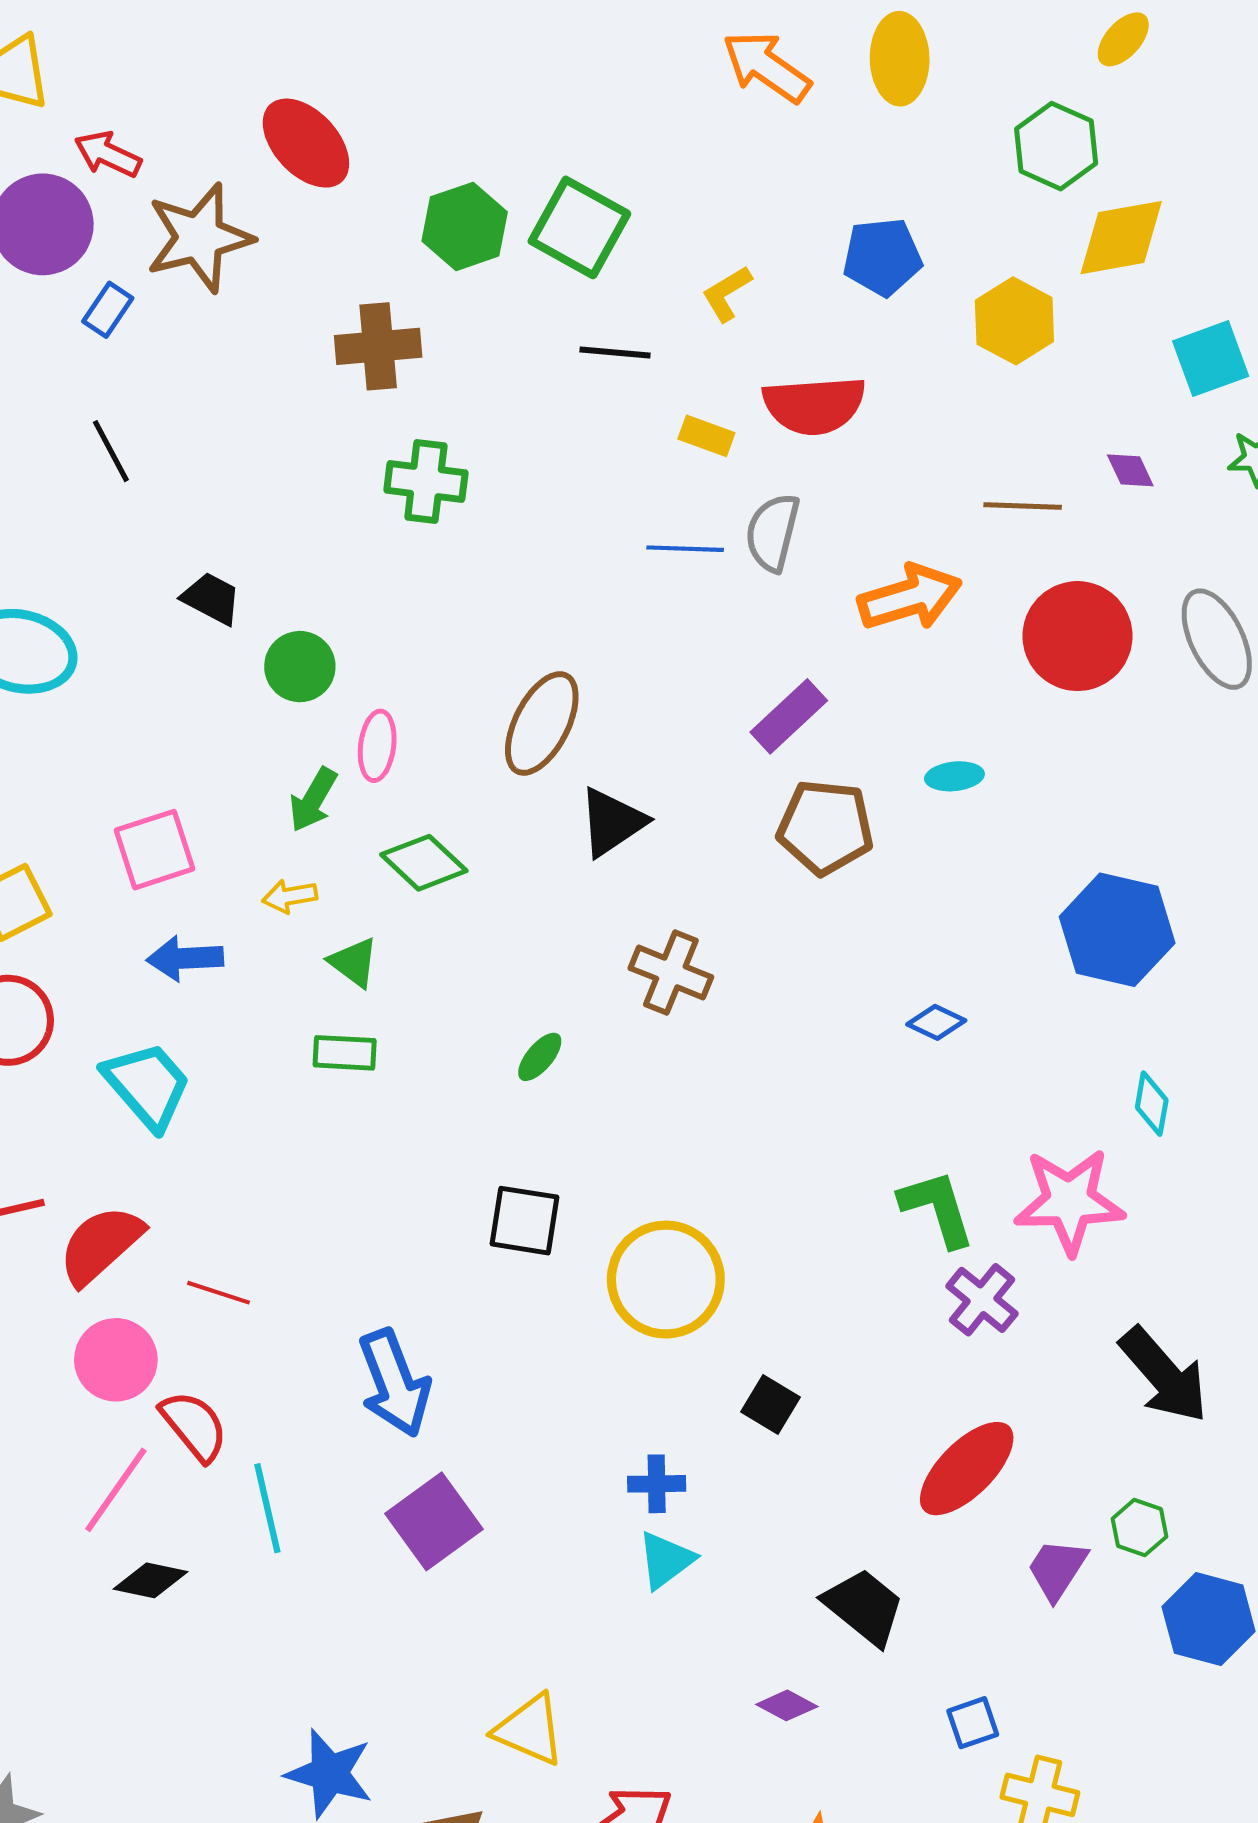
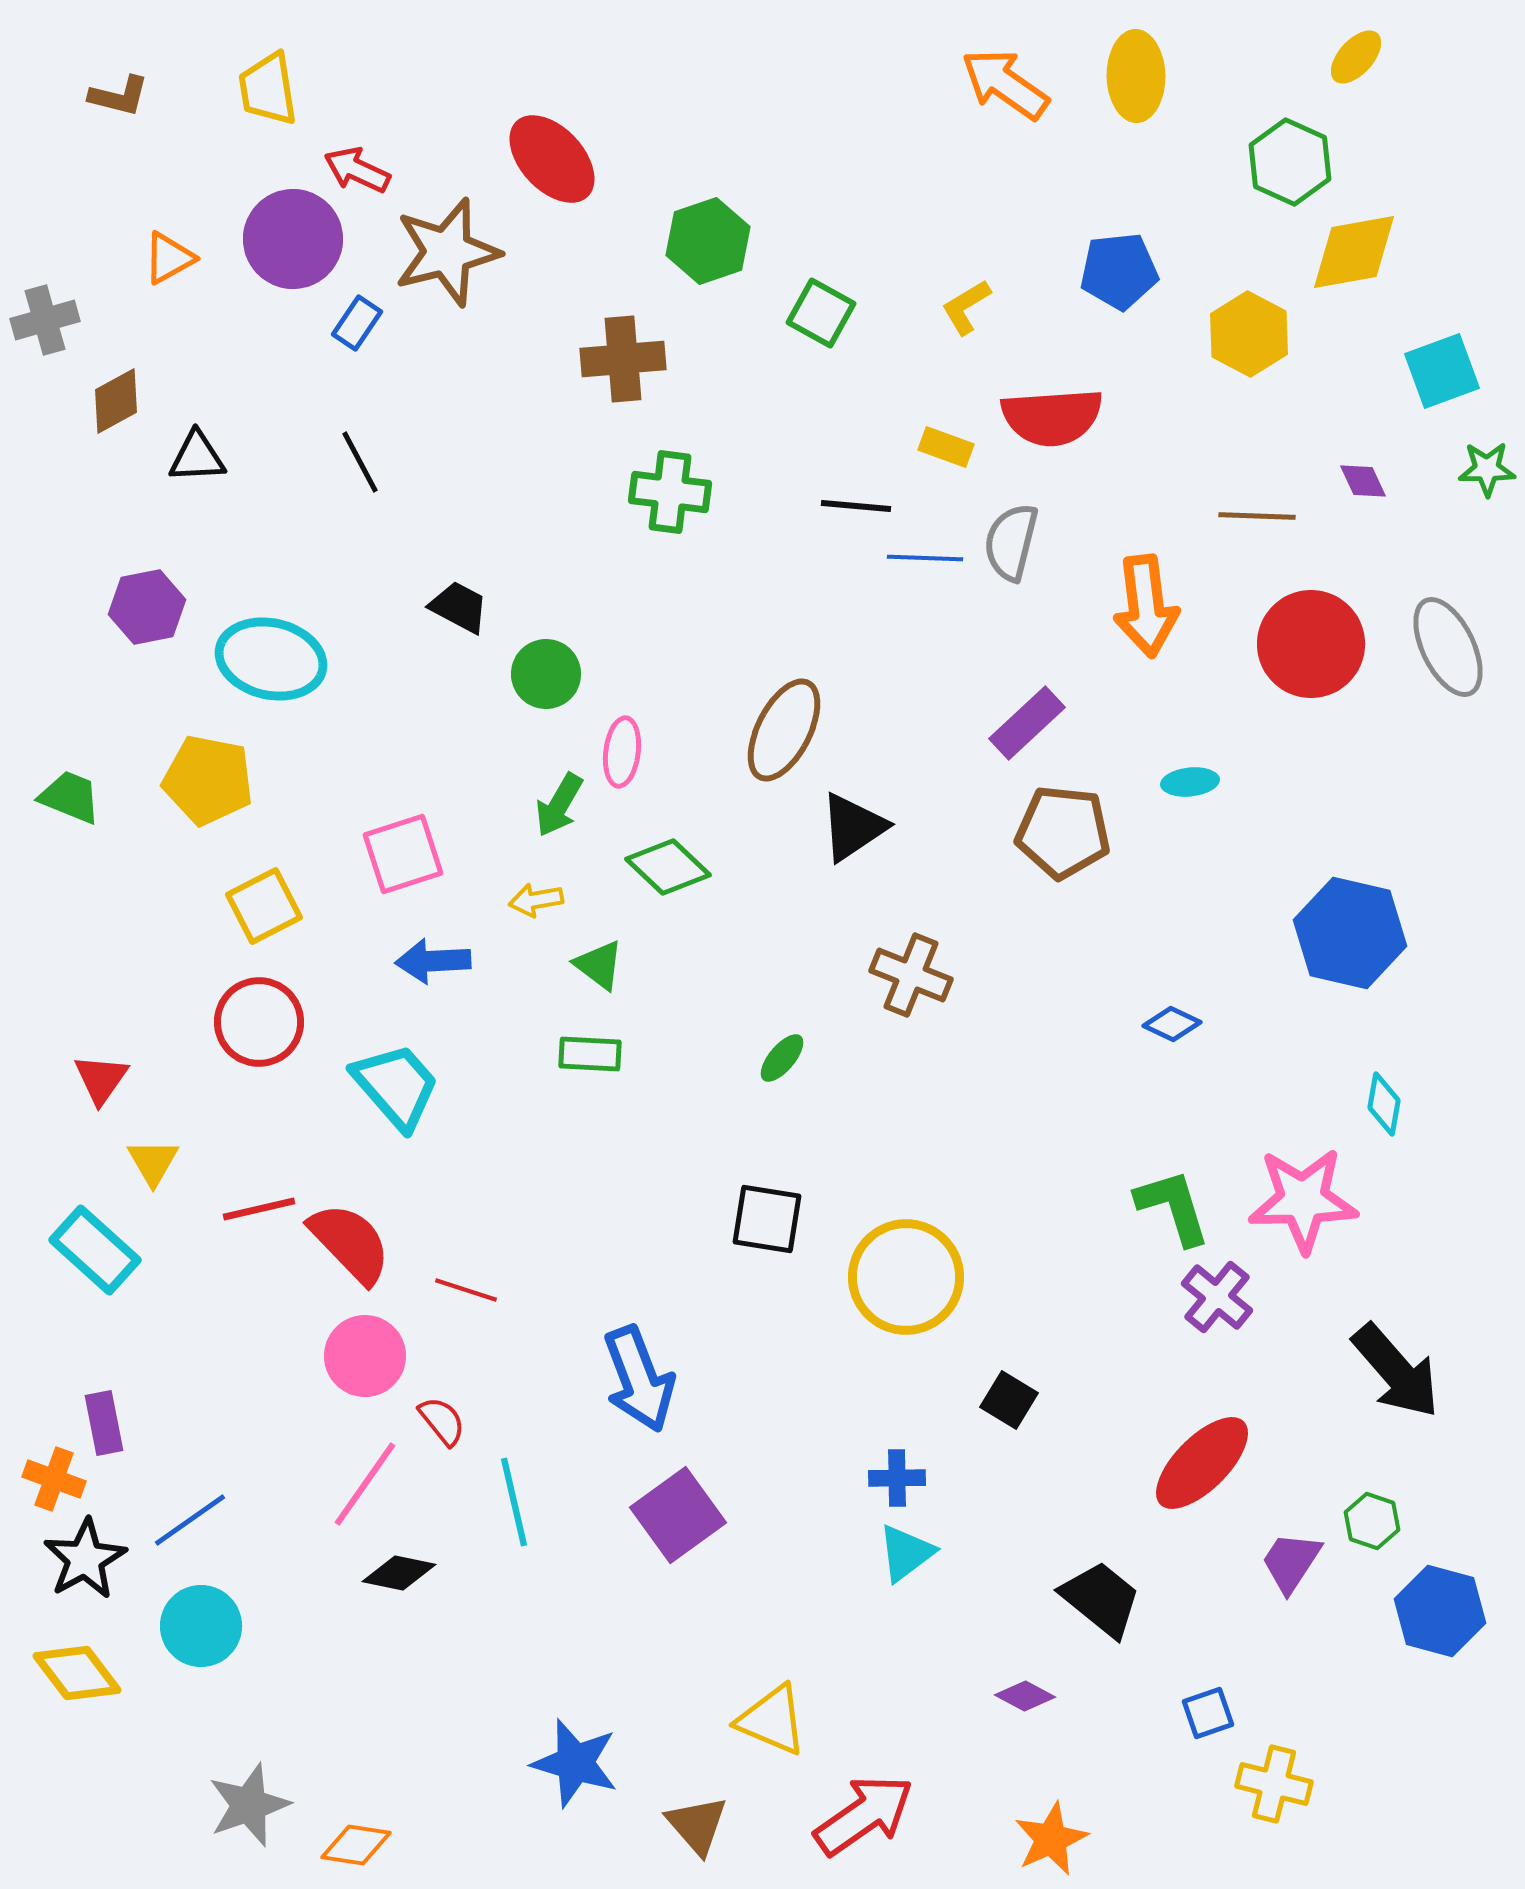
green square: (579, 227) -> (821, 313), moved, size x0.7
black line: (615, 352) -> (856, 506), moved
orange arrow: (910, 597) -> (1146, 606), turned 100
red semicircle: (101, 1245) -> (350, 1243), turned 88
red semicircle: (194, 1426) -> (442, 1421), size x0.7

